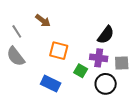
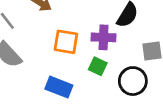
purple cross: (99, 58) -> (104, 37), moved

